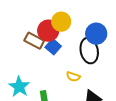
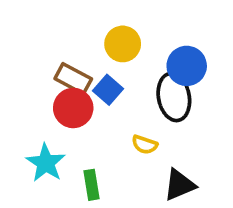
red circle: (48, 31) -> (73, 108), moved

